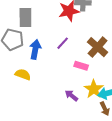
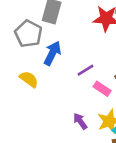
purple line: (63, 43) -> (86, 70), moved

